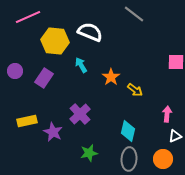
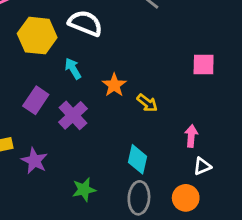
purple rectangle: (44, 78) -> (36, 100), moved
purple cross: (80, 114) -> (73, 115), moved

